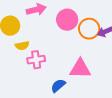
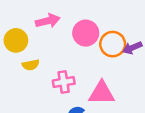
pink cross: (36, 60) -> (64, 82), moved

